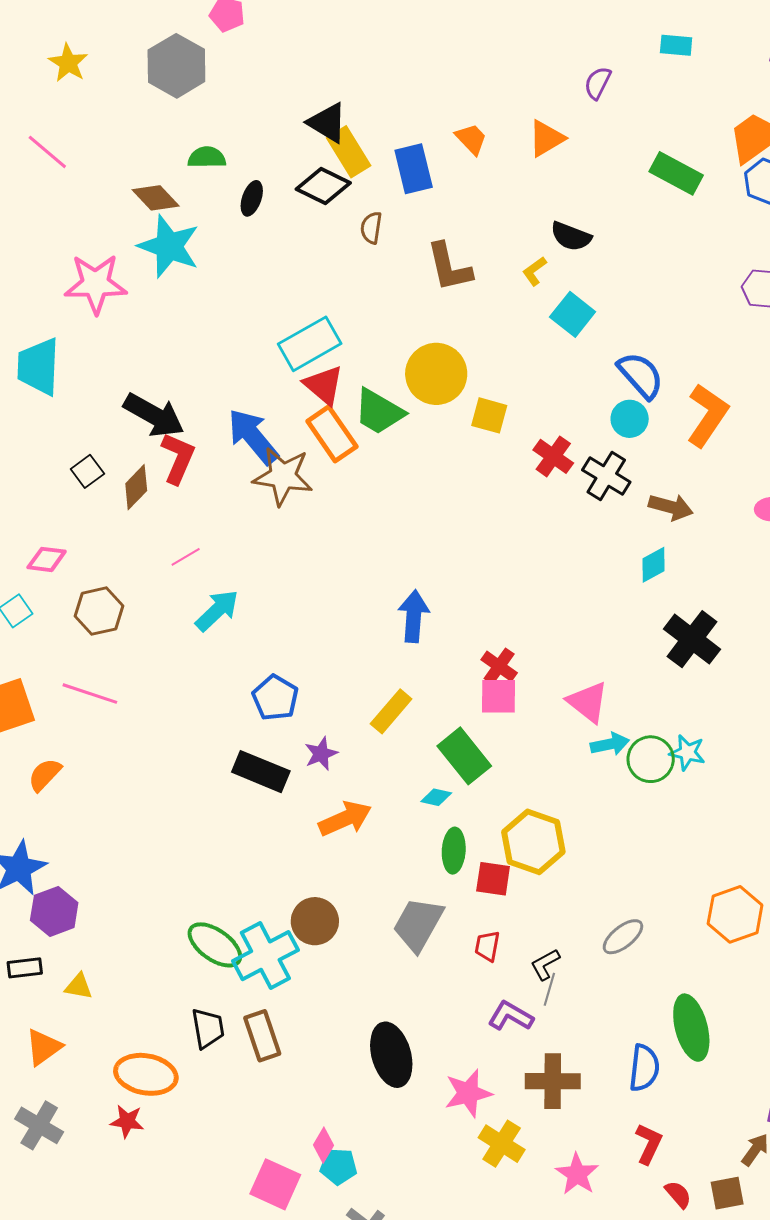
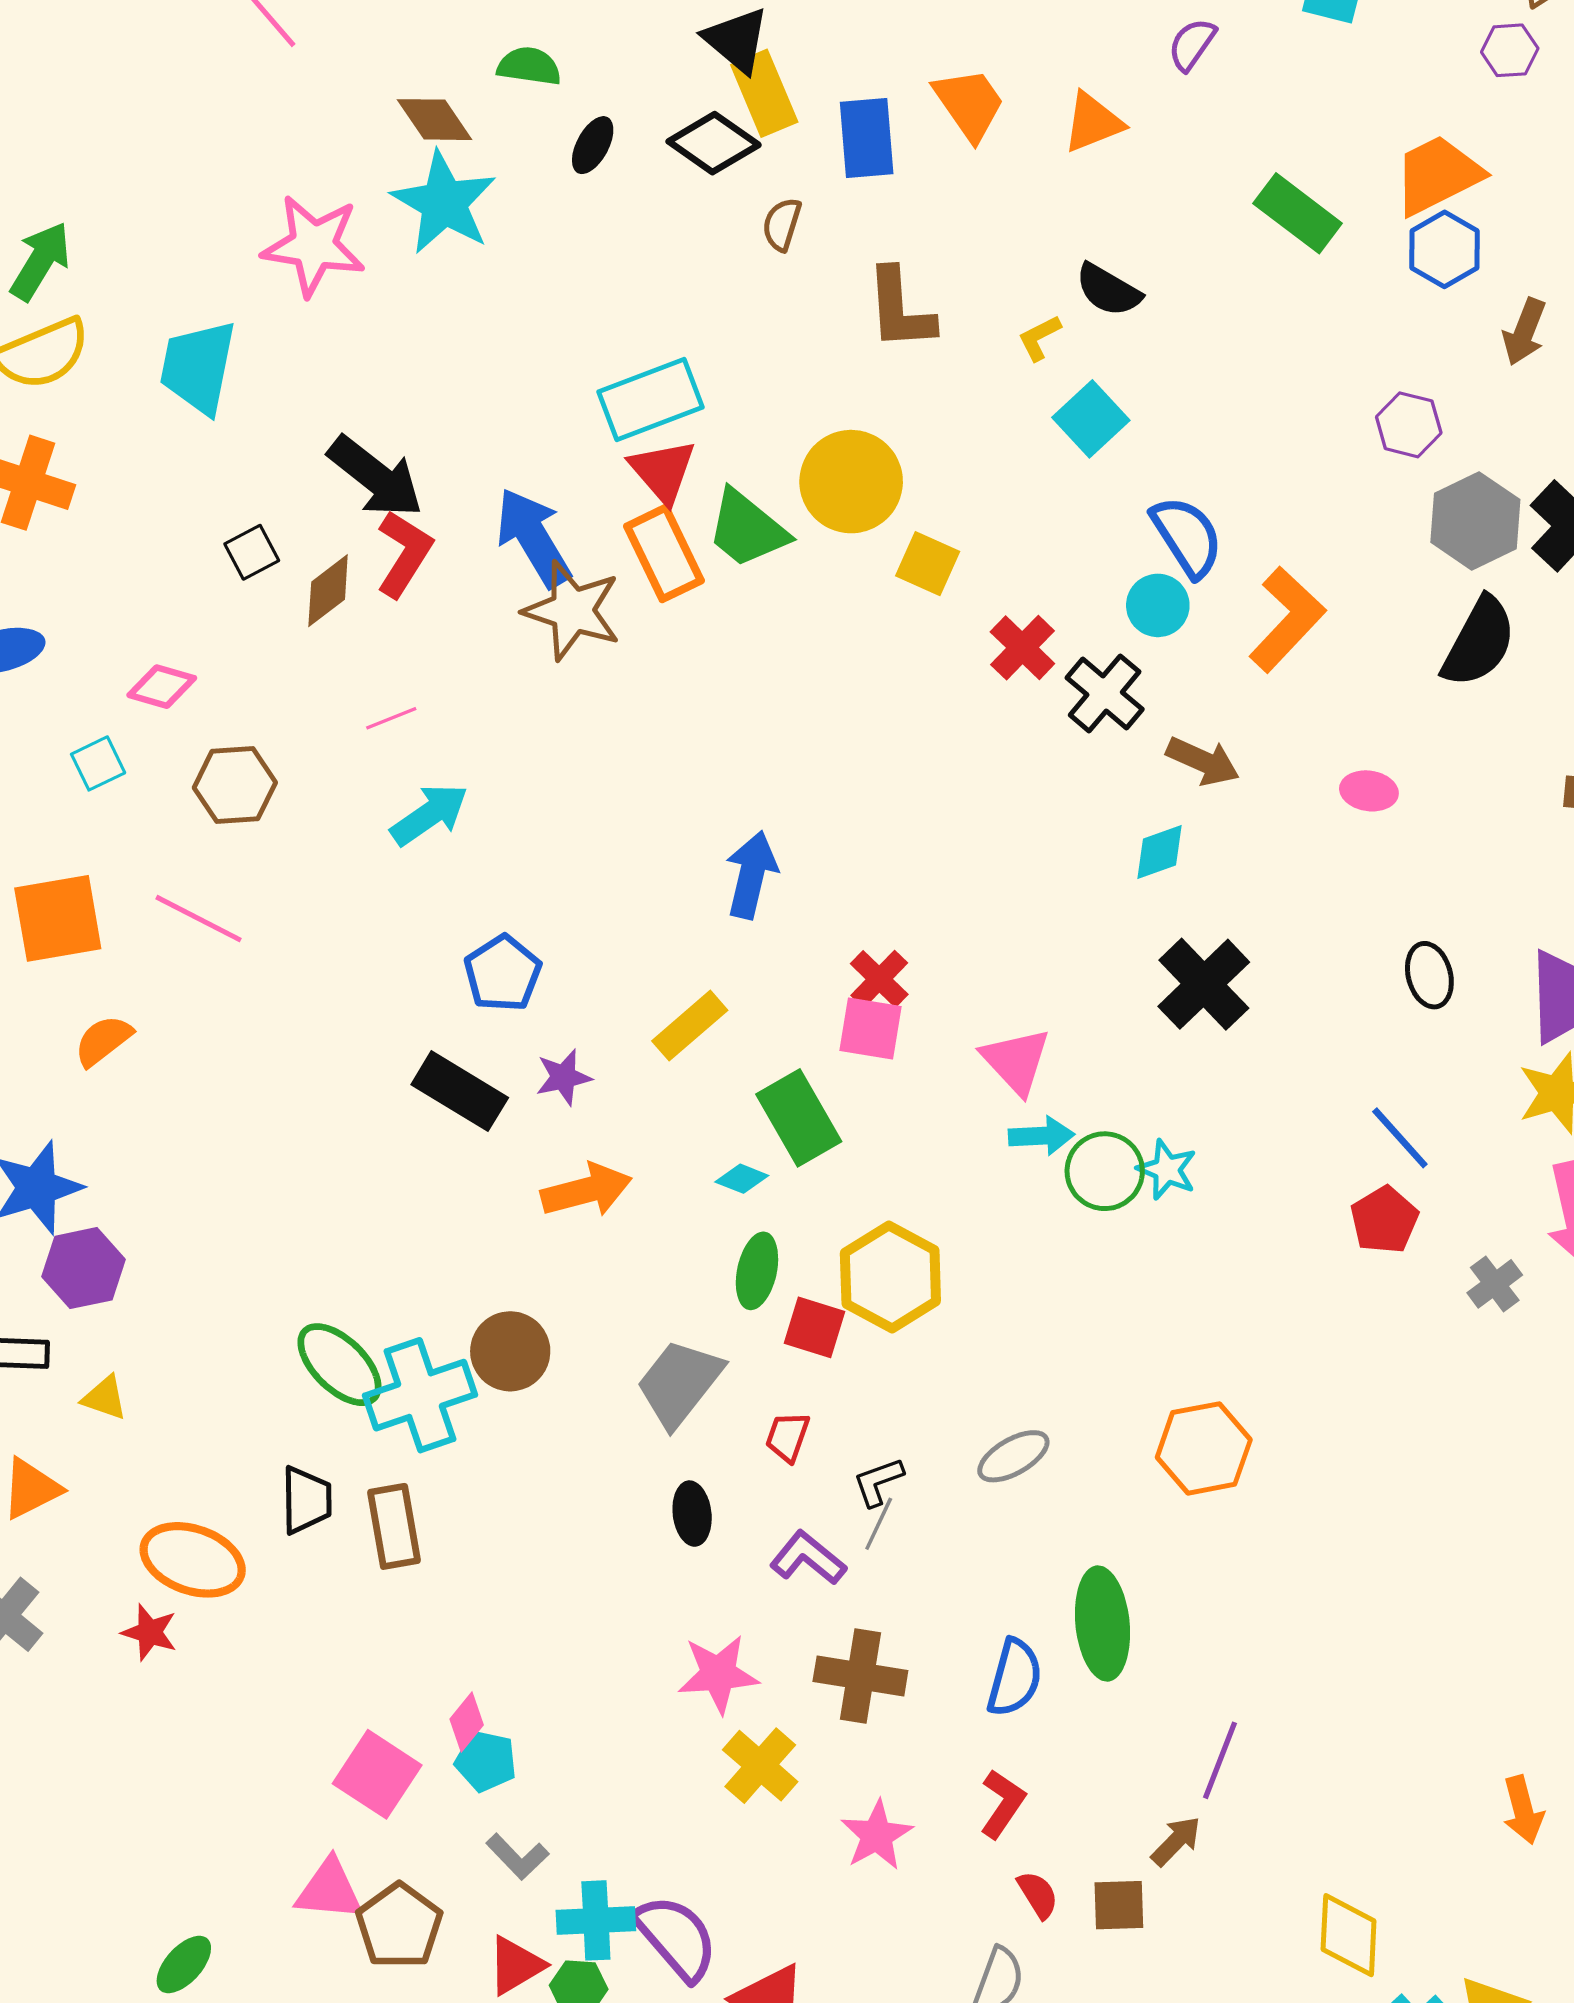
orange trapezoid: (471, 139) -> (969, 104), size x1.4
black ellipse: (391, 1055) -> (692, 1514), moved, size x0.6

